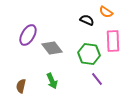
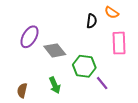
black semicircle: (87, 20) -> (92, 21), turned 72
green hexagon: (89, 54) -> (84, 66), moved

